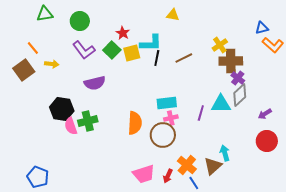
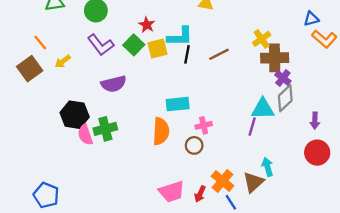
yellow arrow: (52, 64) -> (63, 61), turned 136
cyan rectangle: (167, 103) -> (178, 104), moved
purple line: (201, 113) -> (252, 127), moved
purple arrow: (265, 114) -> (315, 121), turned -56
brown circle: (163, 135) -> (194, 145), size x0.6

